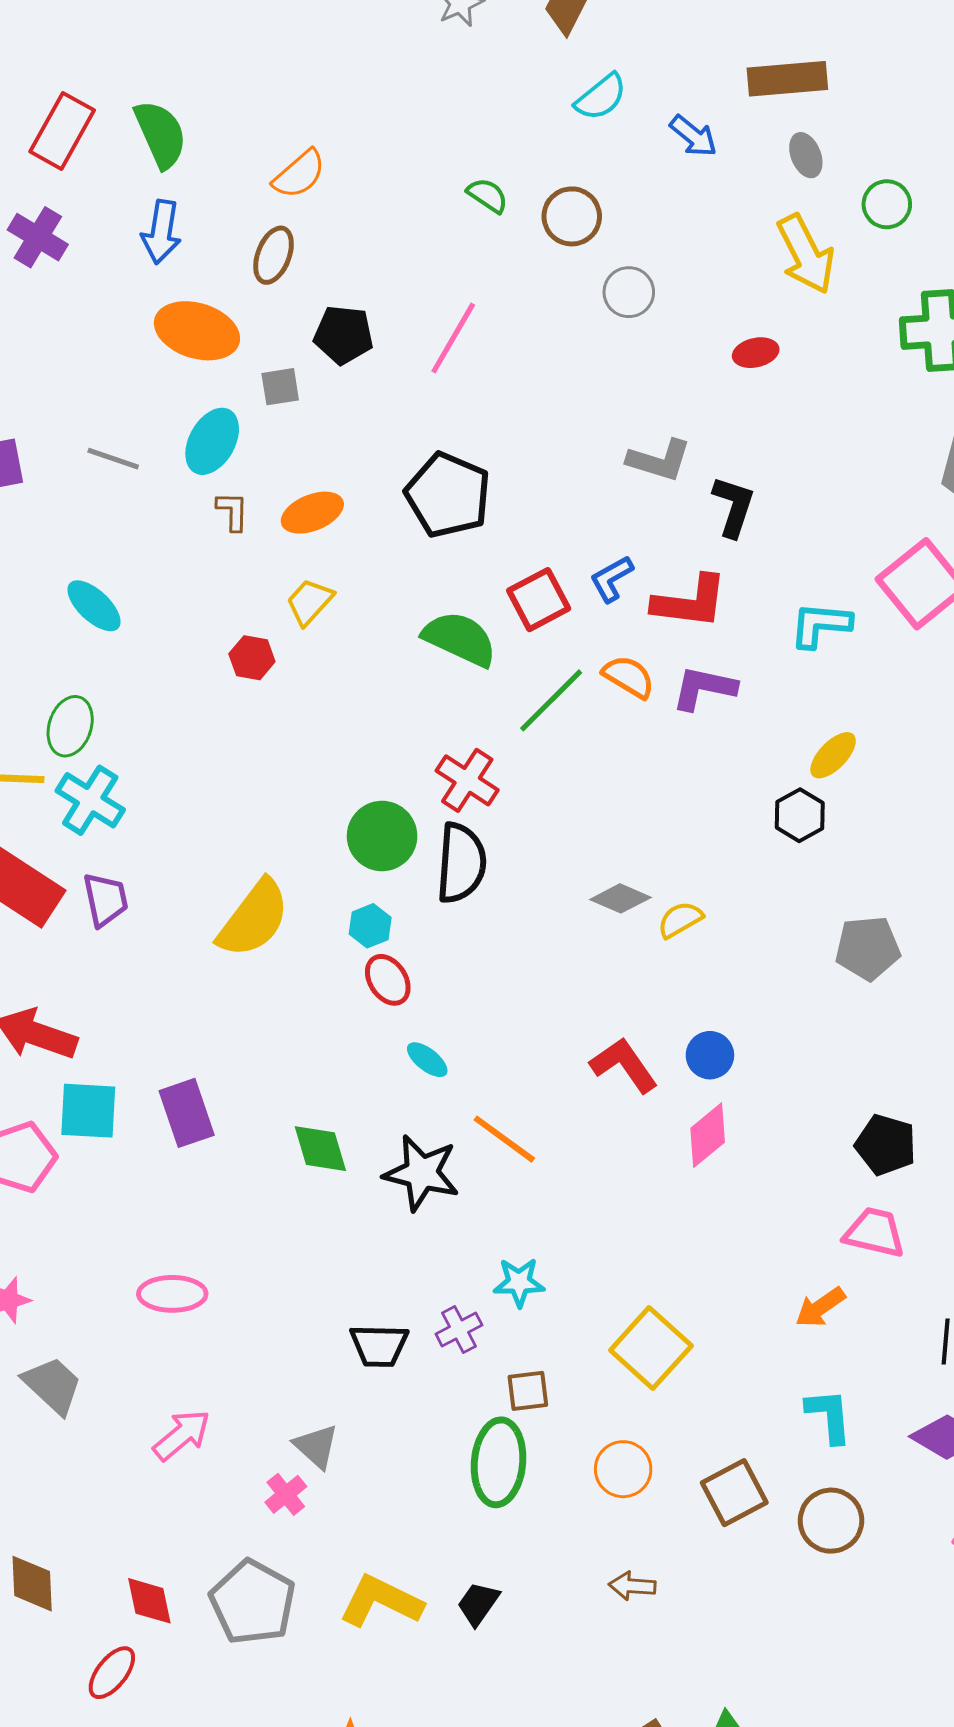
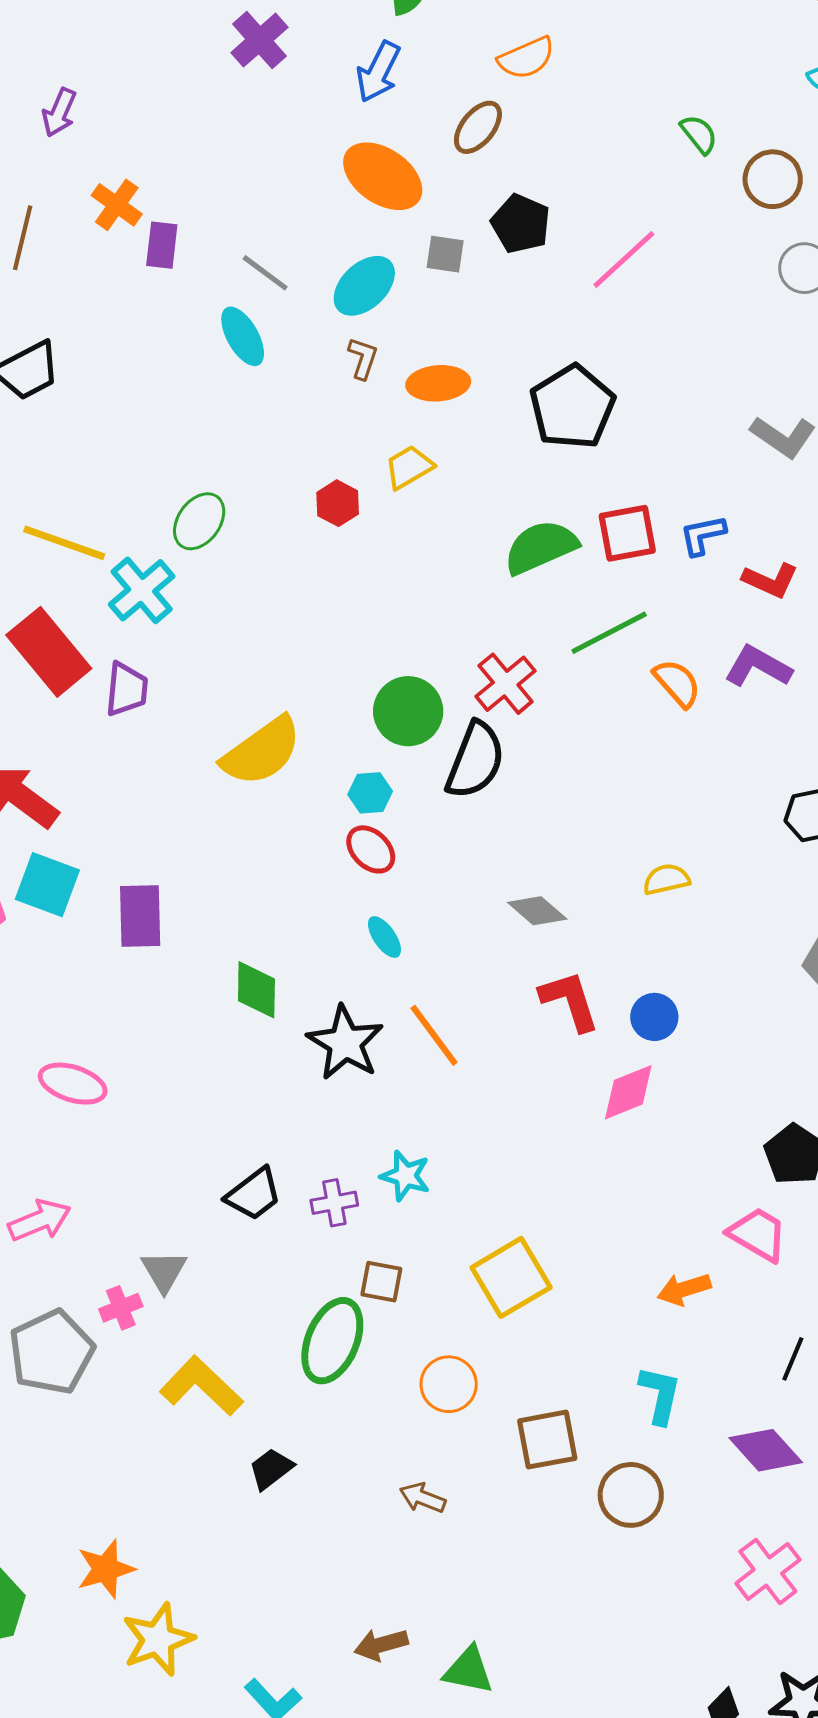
red L-shape: (690, 602) -> (770, 580), size x0.7
cyan ellipse: (94, 606) -> (243, 336), moved
green semicircle: (460, 639) -> (541, 547), turned -66
orange semicircle: (629, 677) -> (677, 683), moved
green ellipse: (70, 726) -> (199, 521), moved
gray diamond: (620, 898) -> (537, 911), moved
red ellipse: (388, 980) -> (371, 849), turned -30
black trapezoid: (379, 1345) -> (254, 1194), turned -56
yellow L-shape: (381, 1601) -> (201, 1386), moved
gray pentagon: (253, 1602) -> (51, 1352), moved

